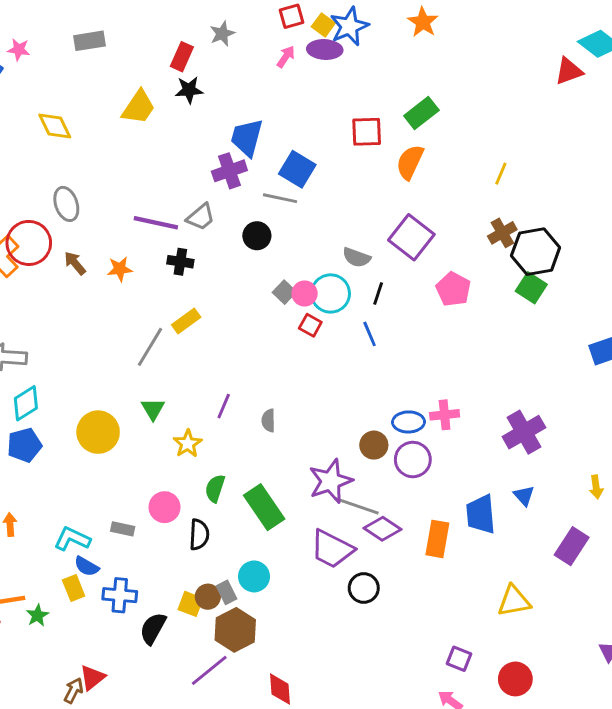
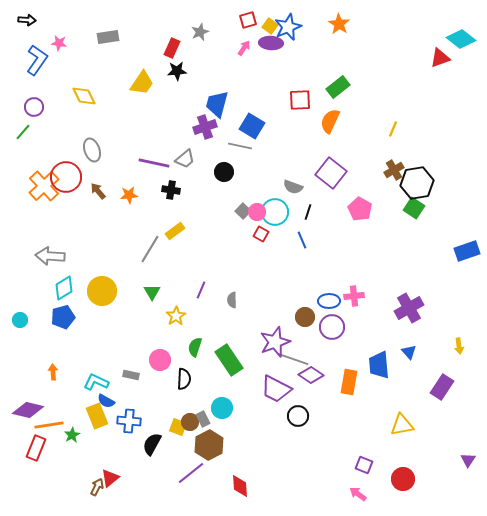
yellow circle: (98, 432) -> (102, 291), moved
yellow rectangle: (74, 588) -> (97, 416), size x1.4

